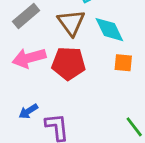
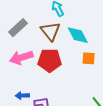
blue arrow: (28, 111) -> (22, 96), turned 32

